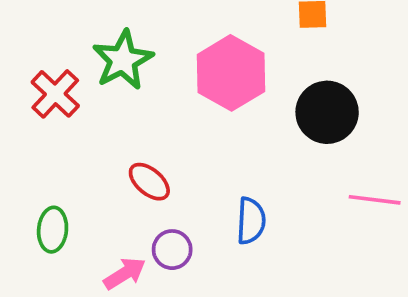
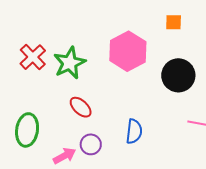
green star: (123, 60) -> (70, 63), moved
green ellipse: (53, 230) -> (27, 130), size x1.4

